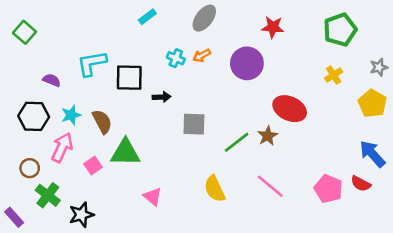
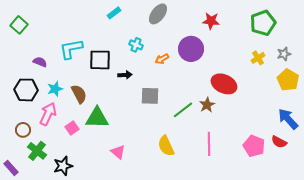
orange arrow: (202, 56) -> (162, 59), moved
gray star: (379, 67) -> (284, 54), moved
pink line: (270, 186) -> (209, 144), turned 50

